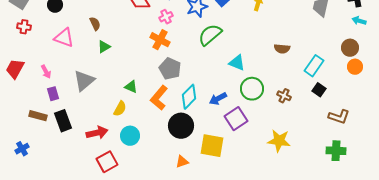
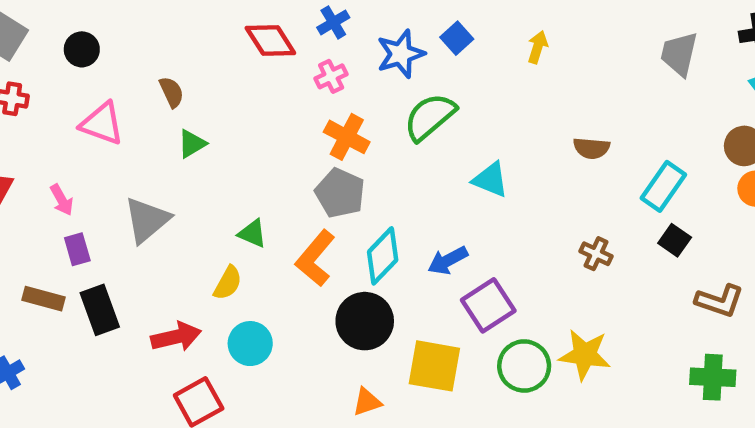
orange cross: (160, 40) -> (347, 137), moved
green circle: (252, 89) -> (524, 366), moved

